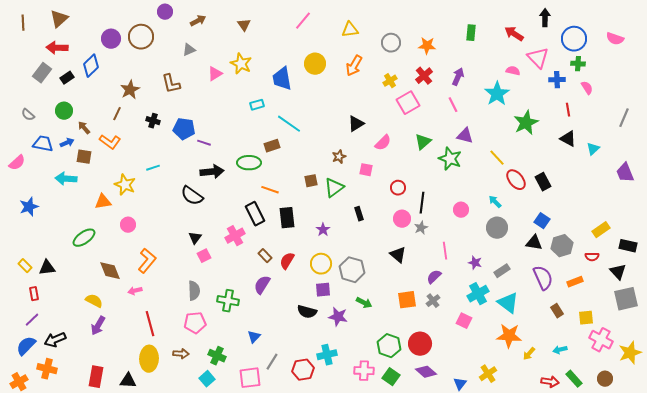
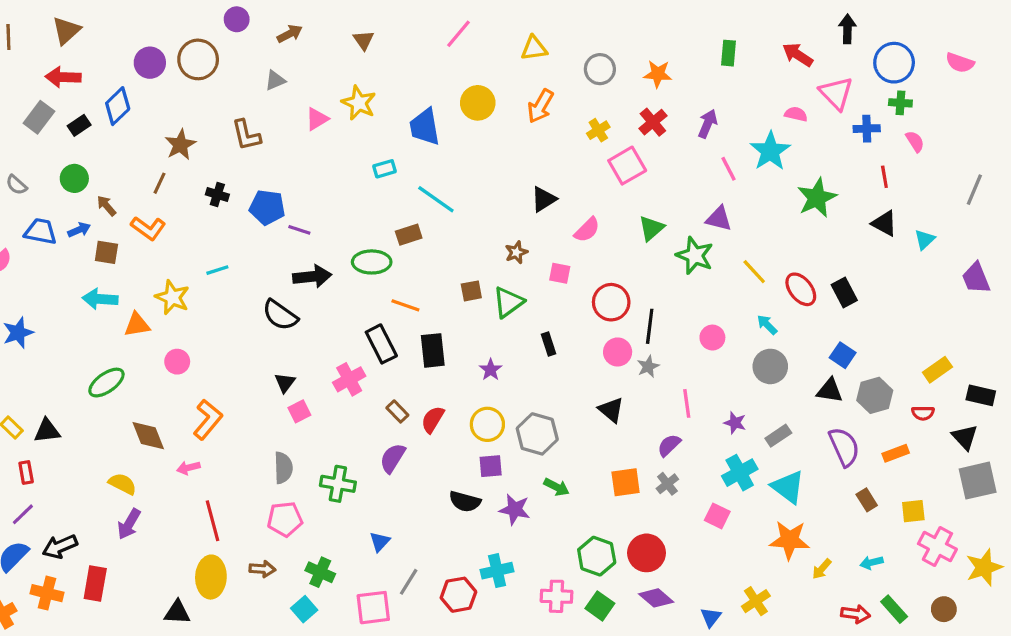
pink line: (453, 105) -> (728, 169), moved
yellow line: (497, 158) -> (754, 272), moved
cyan arrow: (66, 179) -> (100, 299), moved
red circle: (398, 188) -> (611, 302), size x1.5
red rectangle: (96, 377) -> (95, 583), moved

